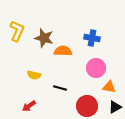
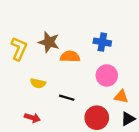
yellow L-shape: (17, 31) -> (19, 49), moved
red arrow: (29, 106) -> (32, 118), turned -128

